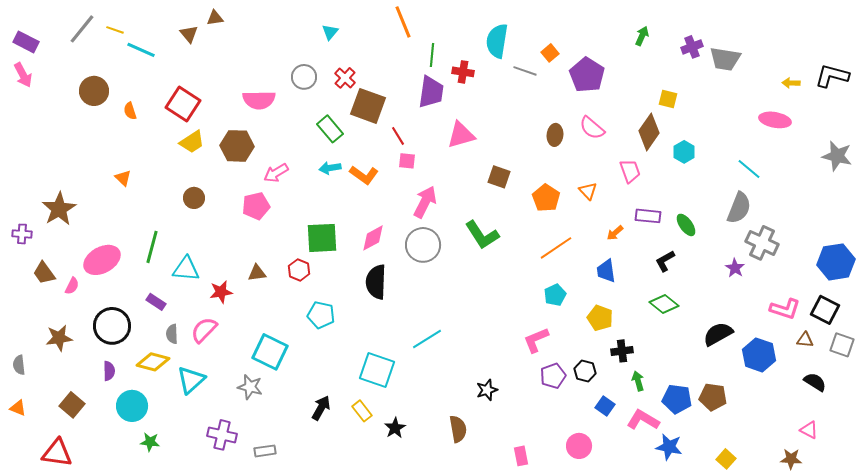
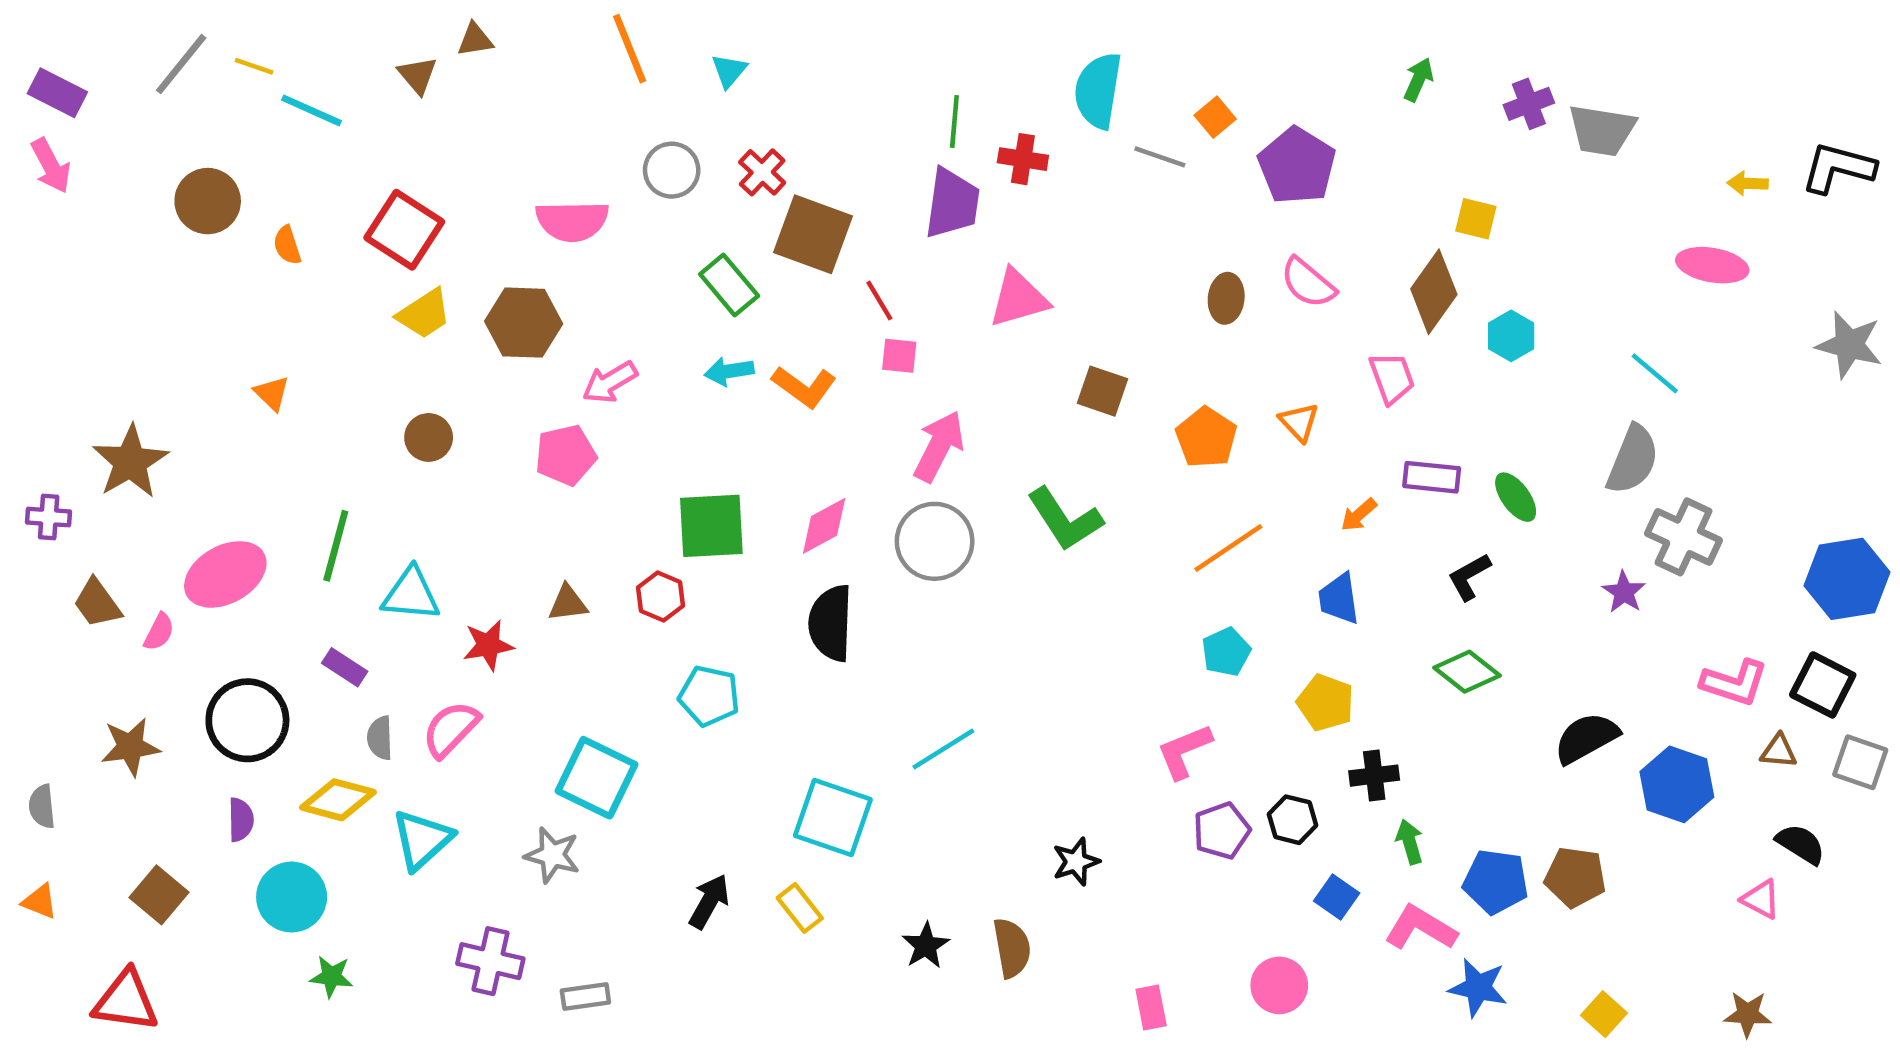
orange line: (403, 22) -> (630, 49), moved
black star: (395, 428) -> (926, 946), moved
pink triangle: (809, 430) -> (1761, 899), moved

